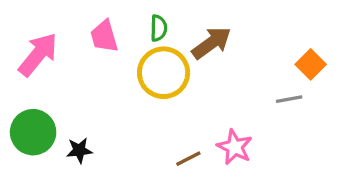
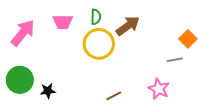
pink trapezoid: (104, 36) -> (63, 22), turned -75
pink star: (235, 147) -> (159, 89), moved

